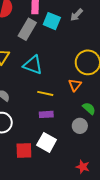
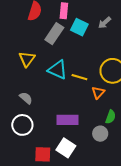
yellow line: (45, 93) -> (79, 77), moved
green semicircle: (89, 108) -> (111, 117), turned 64
purple rectangle: (46, 114) -> (68, 120), size x1.5

